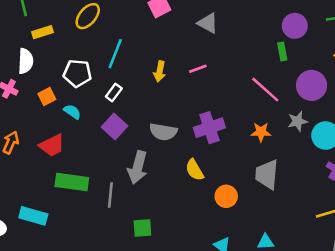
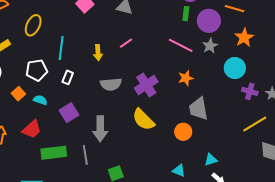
green rectangle: (282, 51) -> (186, 14), turned 32
purple circle: (312, 85) -> (209, 21), moved
gray star: (298, 121) -> (210, 46), moved
purple square: (114, 126) -> (69, 113), moved, turned 30
gray semicircle: (163, 132) -> (111, 84), moved
yellow semicircle: (195, 170) -> (143, 120), size x1.4
orange circle: (226, 196) -> (183, 132), moved

